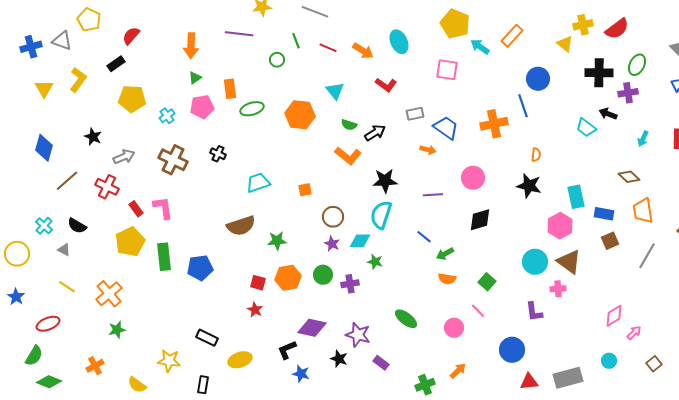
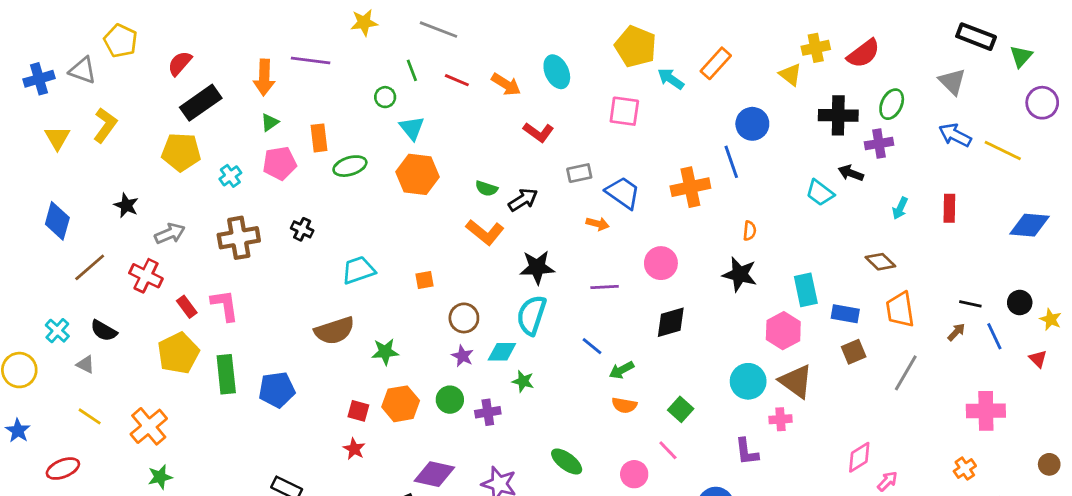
purple line: (239, 34) -> (311, 61), moved
black rectangle: (116, 64) -> (201, 103), moved, size x1.6
cyan triangle: (335, 91) -> (412, 128), moved
brown cross: (173, 160) -> (239, 238), turned -36

